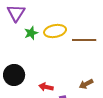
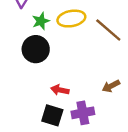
brown line: (84, 40) -> (108, 30), turned 40
black circle: (14, 75) -> (36, 49), moved

